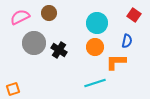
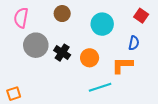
brown circle: (49, 13) -> (62, 14), moved
pink semicircle: (20, 17) -> (21, 18), turned -54
orange circle: (95, 47) -> (90, 58), moved

